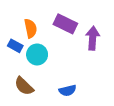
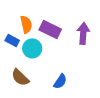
purple rectangle: (65, 24) -> (50, 29), moved
blue semicircle: (68, 90) -> (60, 81), turned -42

